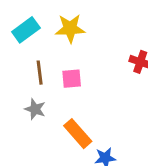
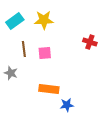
gray star: (35, 109) -> (11, 73), moved
orange rectangle: (78, 134) -> (49, 89), turned -42

